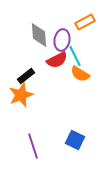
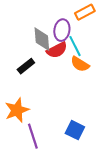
gray diamond: (39, 35) -> (42, 39), moved
orange star: (21, 95) -> (17, 110), moved

